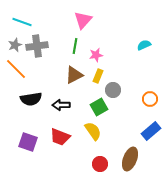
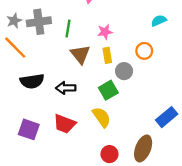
green line: (75, 46) -> (68, 28), moved
brown triangle: (74, 75) -> (80, 54), turned -42
yellow rectangle: (98, 76) -> (107, 55), turned -32
orange circle: (150, 99) -> (144, 51), moved

